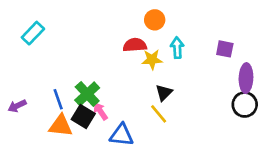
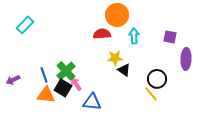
orange circle: (155, 20) -> (117, 15), size x1.5
yellow star: (152, 60) -> (115, 58), moved
black triangle: (164, 93) -> (124, 70), turned -40
black circle: (245, 105) -> (157, 79), moved
yellow line: (159, 114) -> (151, 94), moved

